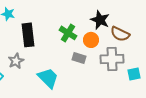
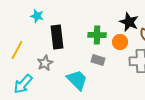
green cross: (68, 33) -> (97, 35), turned -30
gray rectangle: (79, 58) -> (98, 60), moved

